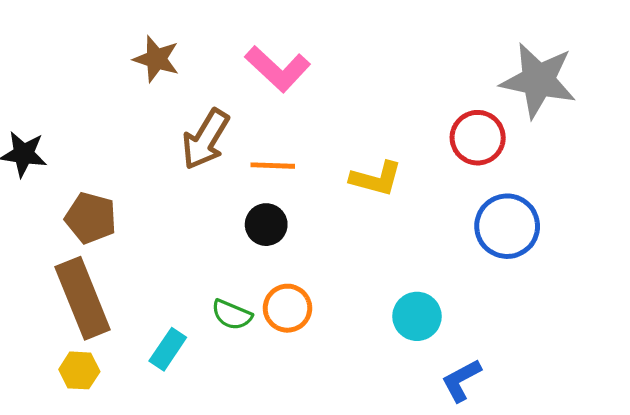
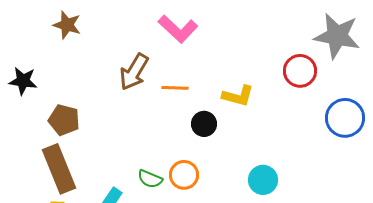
brown star: (156, 59) -> (67, 25), moved
black circle: (266, 225) -> (204, 124), moved
blue circle: (507, 226) -> (345, 118), moved

